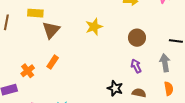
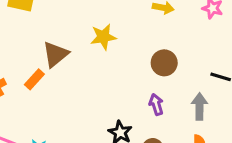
brown triangle: (51, 30) -> (55, 54), moved

